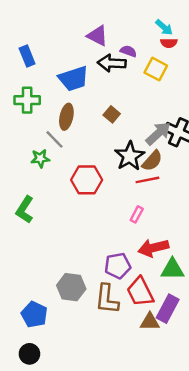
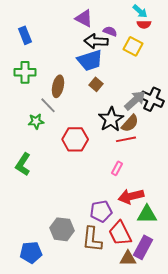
blue trapezoid: (74, 79) -> (90, 60), moved
blue pentagon: (34, 315) -> (31, 252), turned -30

